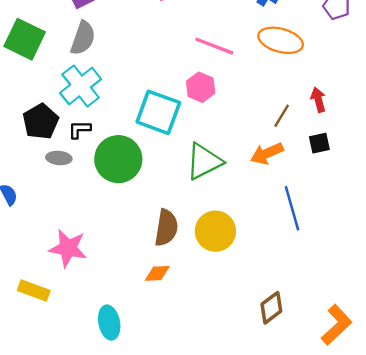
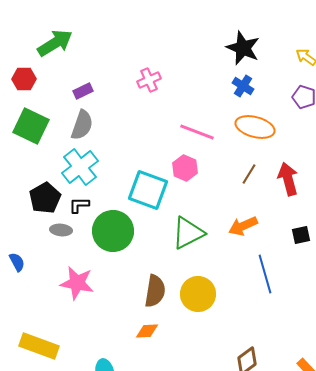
red arrow: (318, 100) -> (288, 179), size x1.5
brown line: (282, 116) -> (249, 174), moved
black square: (319, 143) -> (301, 235), moved
pink star: (68, 248) -> (77, 283), moved
yellow rectangle: (34, 291) -> (39, 346), size x1.4

